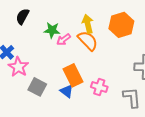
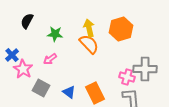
pink arrow: (64, 40) -> (50, 59), moved
orange rectangle: (73, 75) -> (95, 93), moved
pink cross: (99, 87) -> (127, 77), moved

